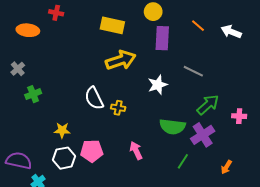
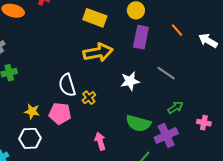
green arrow: (208, 105) -> (175, 107), size x0.7
yellow cross: (118, 108) -> (89, 98), turned 32
pink pentagon: (92, 151) -> (60, 114), moved

